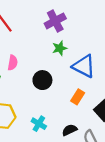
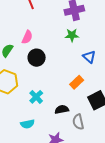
blue triangle: (84, 66) -> (89, 57), size x0.6
black circle: (42, 80) -> (37, 58), moved

